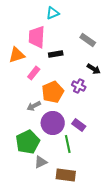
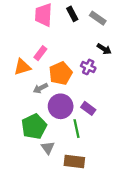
black rectangle: (56, 54) -> (72, 14), moved, turned 72
orange triangle: (17, 55) -> (22, 67), moved
gray triangle: (41, 162) -> (48, 148), turned -40

